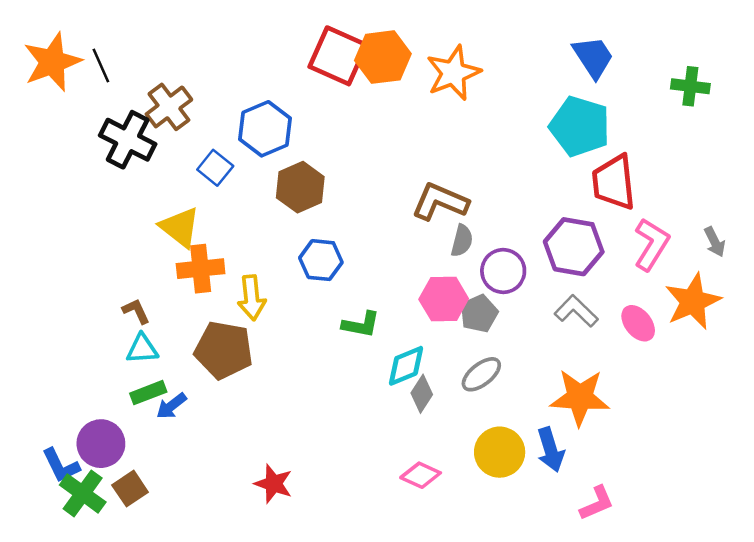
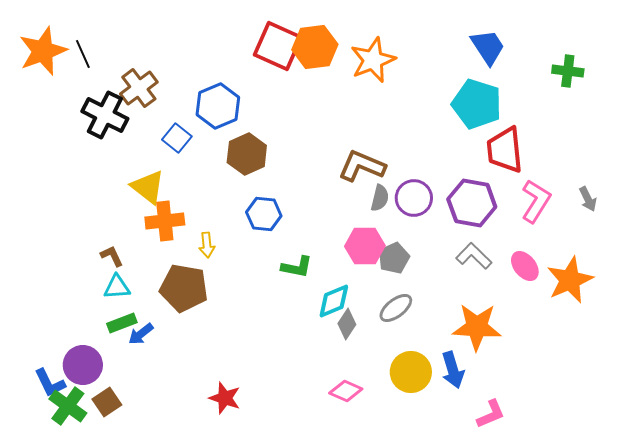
purple circle: (503, 271) -> (414, 198), moved
yellow arrow: (252, 298) -> (207, 245), size x0.7
orange star: (693, 301) -> (570, 280), moved

